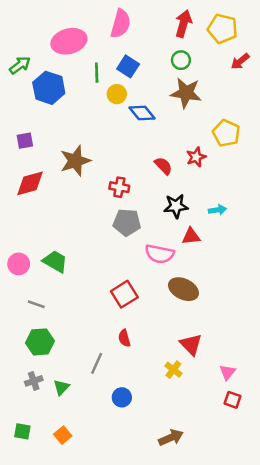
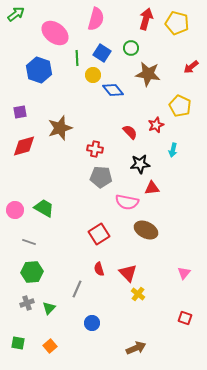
pink ellipse: (69, 41) -> (55, 33), turned 52
green circle: (181, 60) -> (131, 48), moved
red arrow: (240, 61) -> (191, 67), moved
green arrow: (20, 65) -> (16, 14), moved
cyan arrow: (217, 210) -> (173, 150), moved, turned 112
red triangle: (191, 344) -> (128, 273), moved
pink triangle: (228, 372) -> (184, 273), moved
blue circle: (122, 397) -> (92, 323), moved

